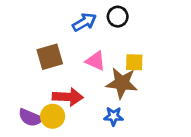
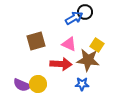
blue arrow: (84, 22) -> (74, 18), moved
yellow square: (134, 62) -> (97, 45), turned 32
red arrow: (68, 97) -> (61, 64), moved

